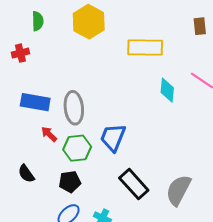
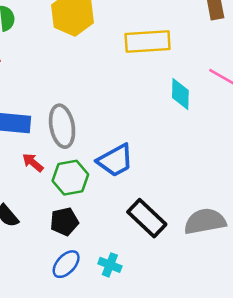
blue trapezoid: (113, 138) -> (115, 160), turned -136
gray semicircle: (178, 190) -> (205, 221), turned 56

